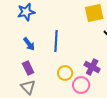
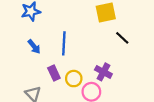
purple rectangle: (28, 68) -> (54, 73), moved

